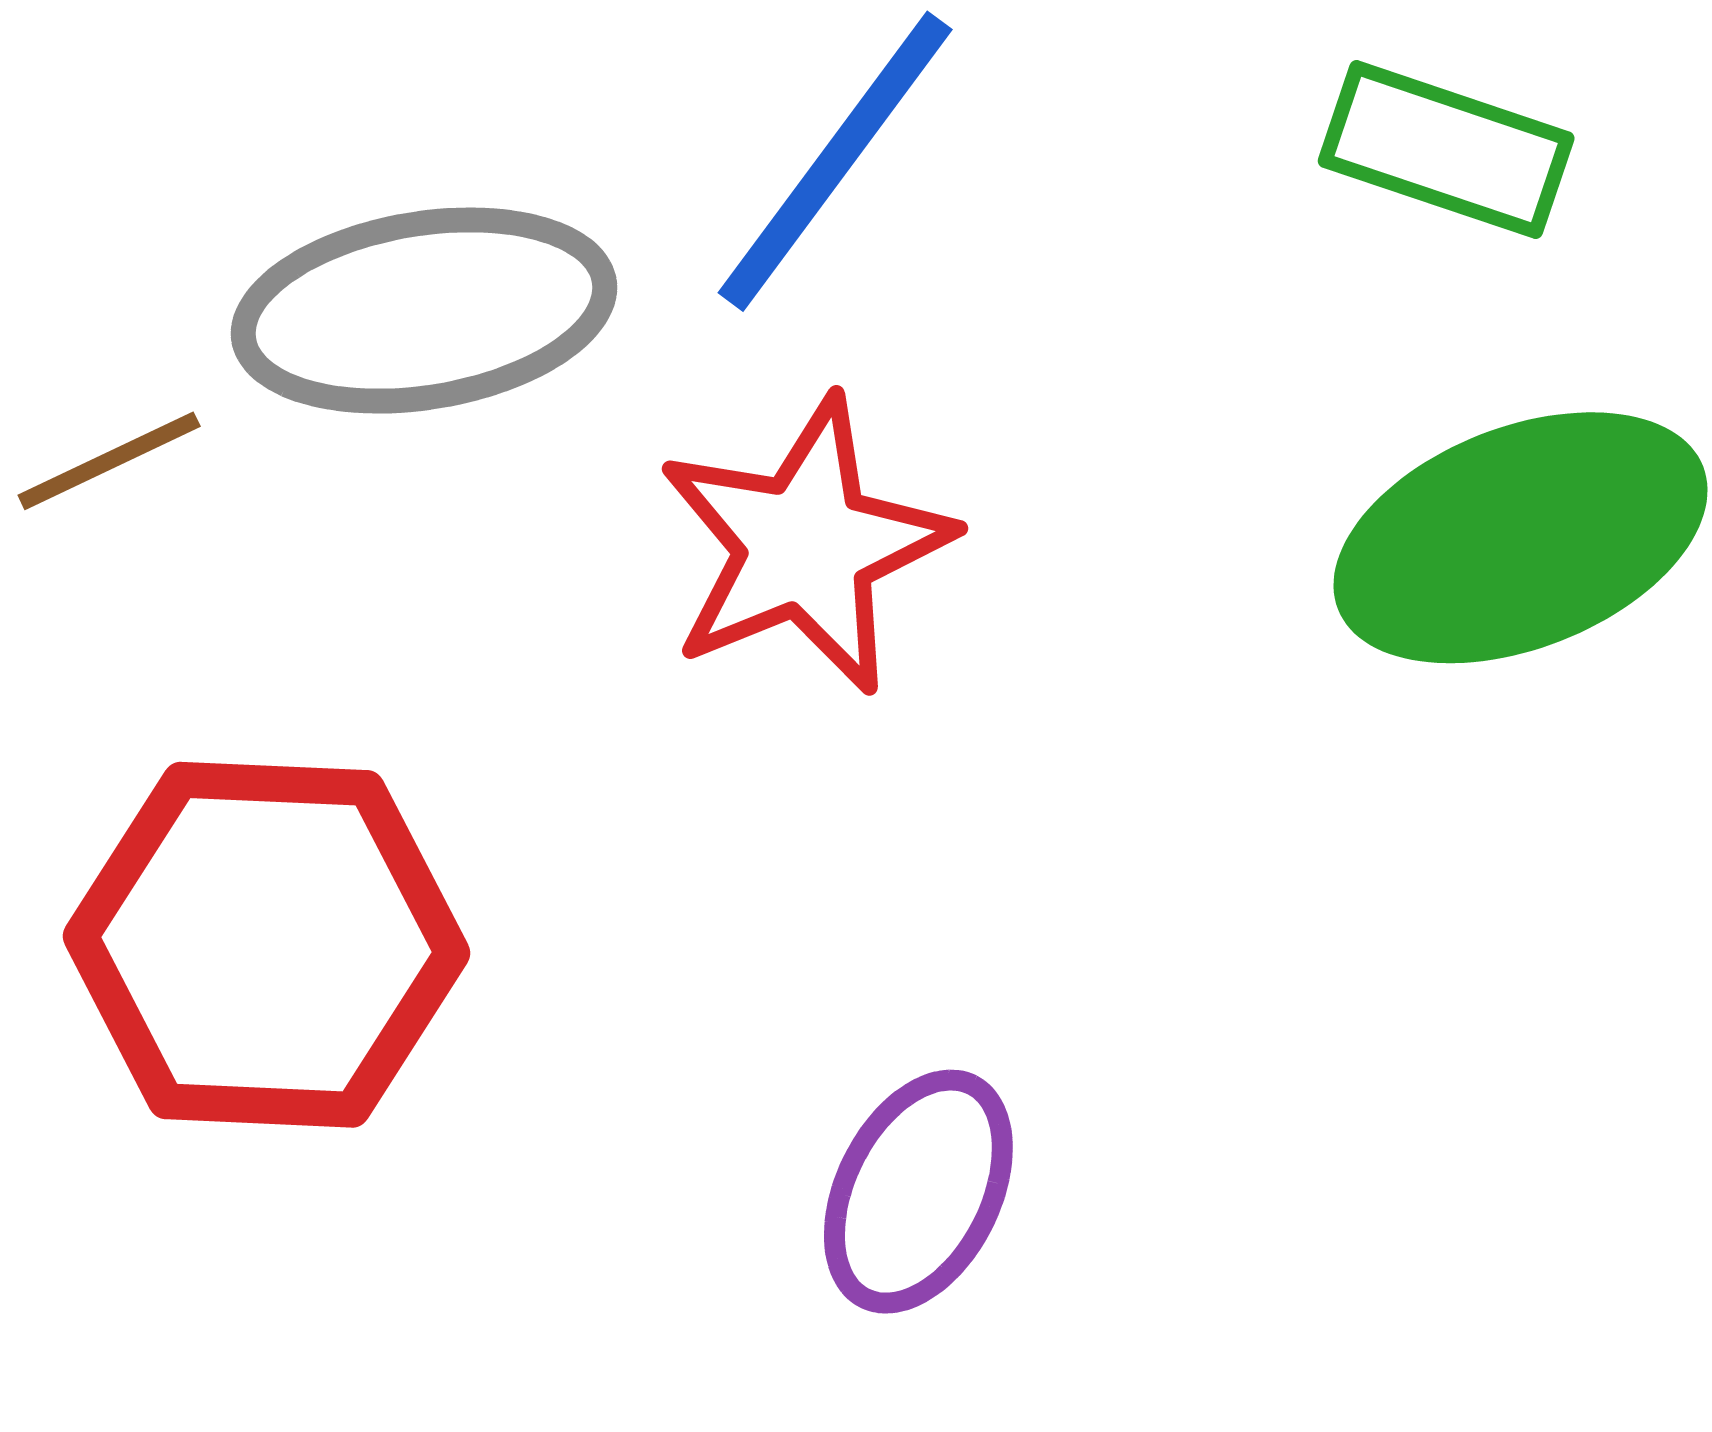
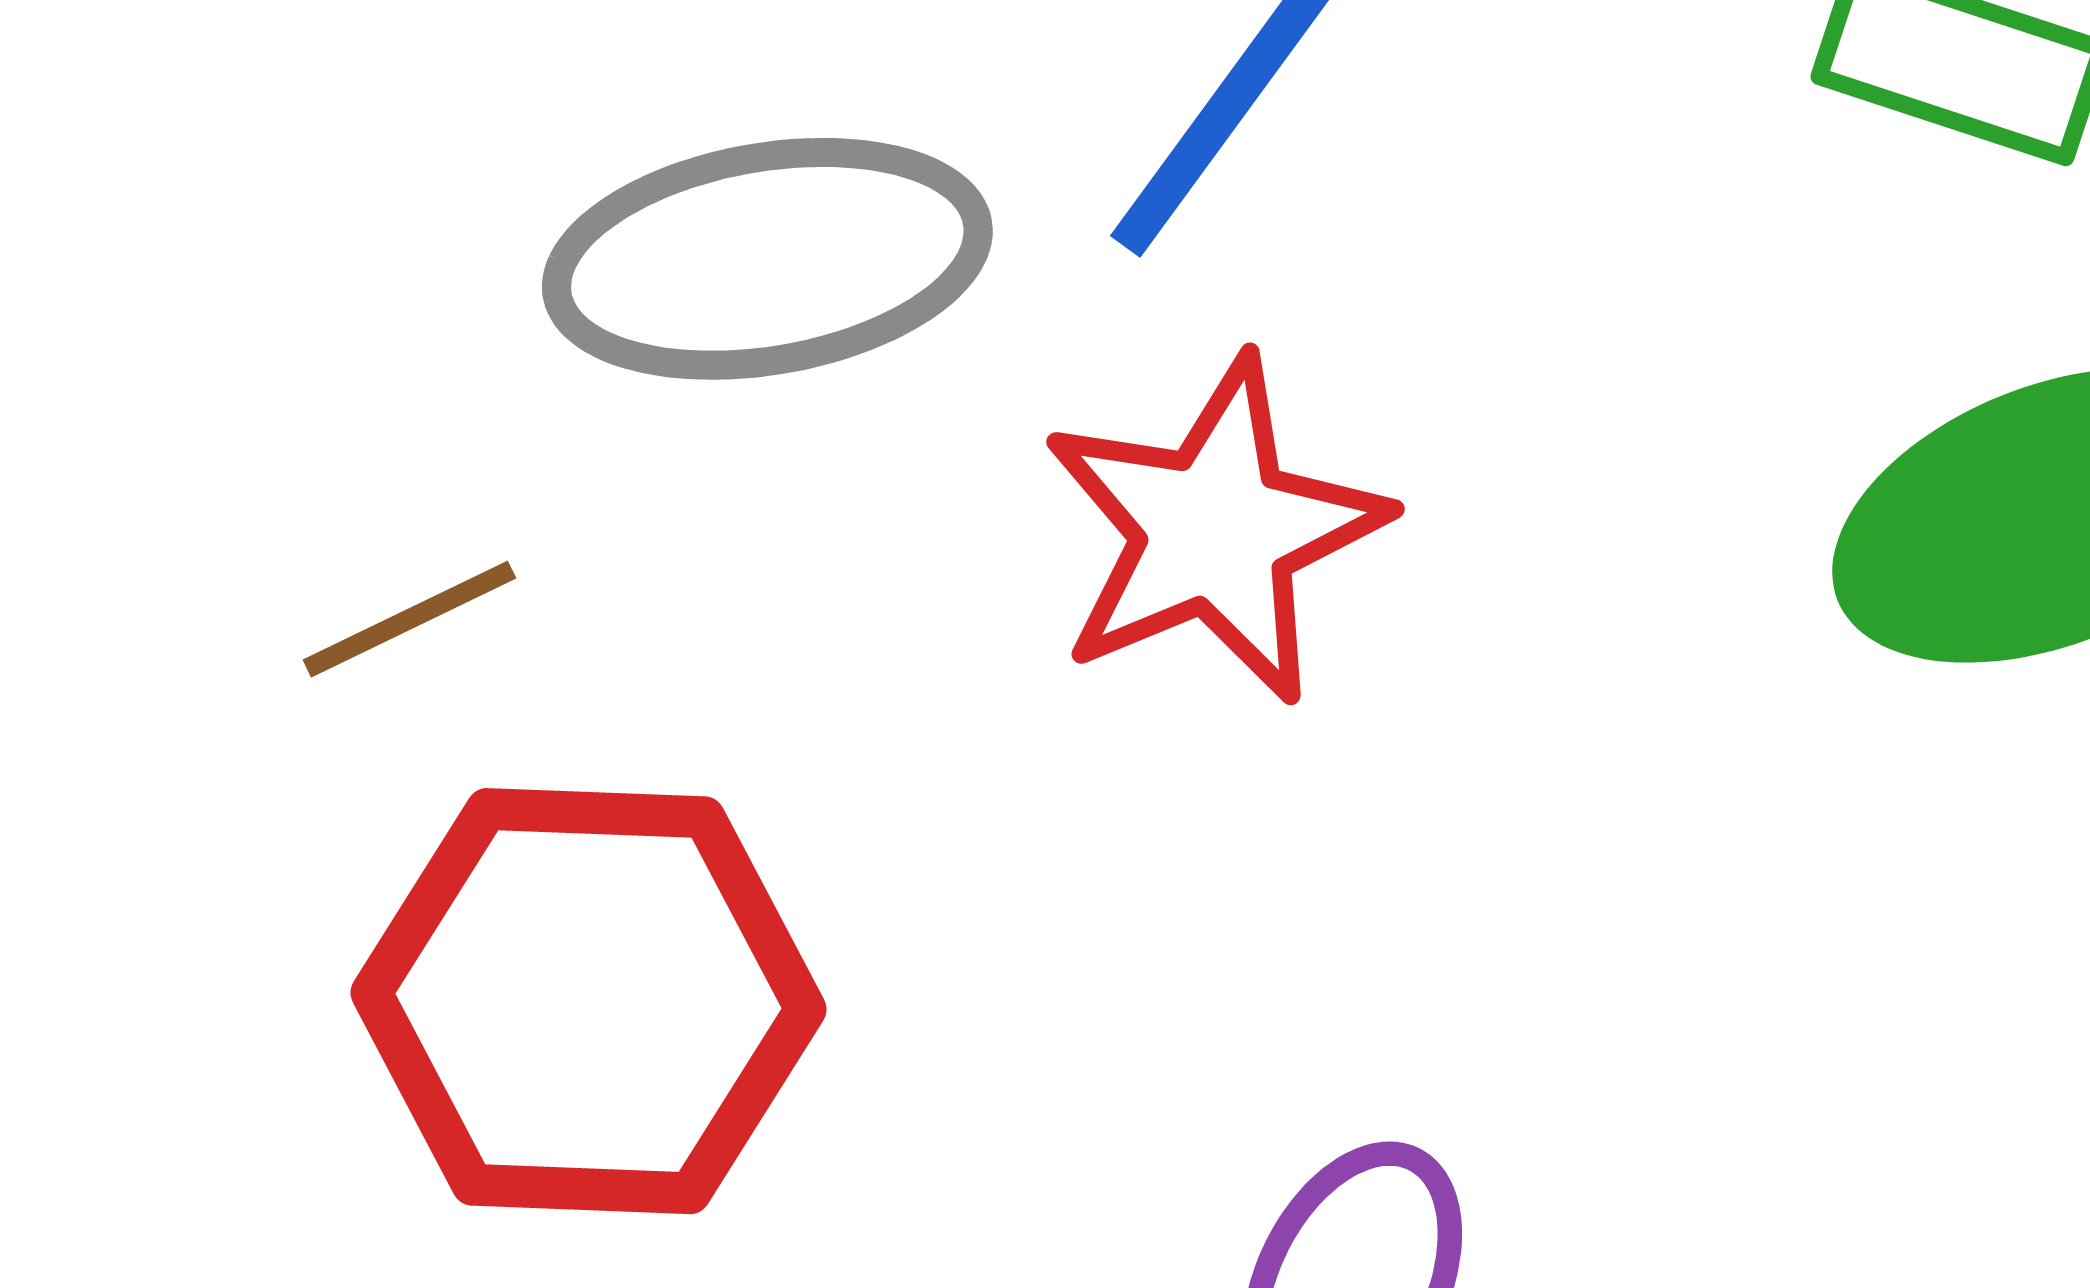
brown line: (109, 461) -> (409, 619), moved

